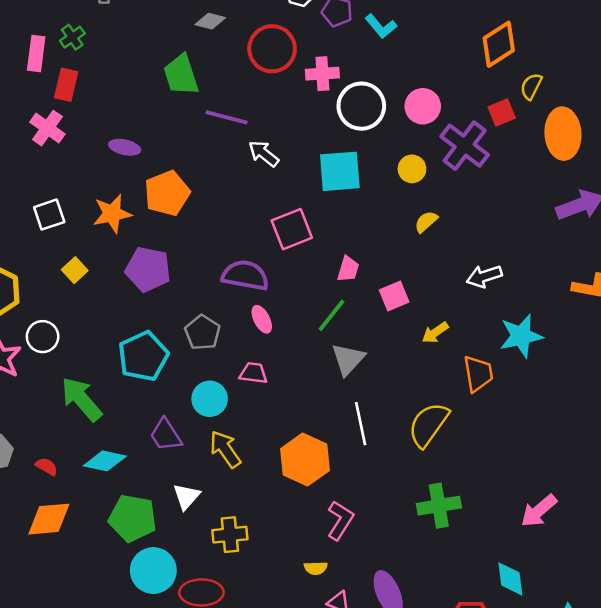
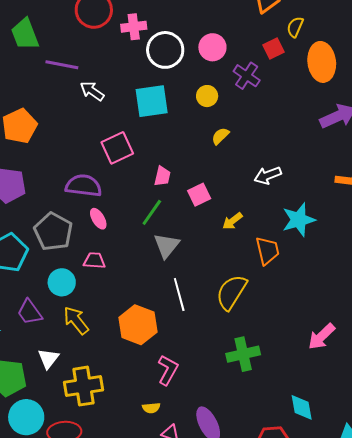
purple cross: (465, 146) -> (247, 76), size x0.7
gray pentagon: (203, 332) -> (53, 232), size x1.4
pink arrow: (539, 511) -> (322, 337), moved
yellow cross: (230, 535) -> (84, 386), size x1.4

